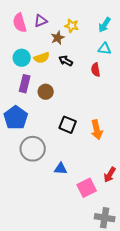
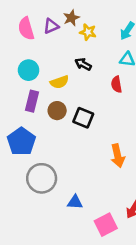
brown star: (58, 38) -> (71, 18), moved
yellow semicircle: (42, 58) -> (59, 82), moved
black arrow: (66, 61) -> (83, 64), moved
black square: (68, 125) -> (83, 118), moved

